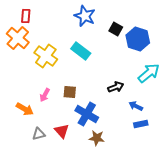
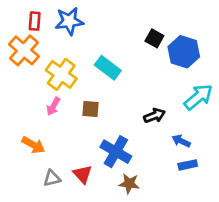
blue star: (85, 16) -> (69, 21), moved, turned -30
brown square: (70, 92) -> (91, 109), moved
pink arrow: (45, 95) -> (53, 106), moved

